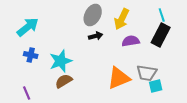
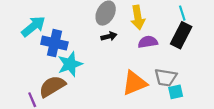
yellow arrow: (122, 19) -> (138, 17), turned -35
blue cross: (31, 55) -> (54, 43), moved, size x1.6
brown semicircle: (64, 81) -> (52, 86), moved, size x1.4

